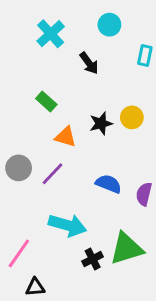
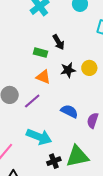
black arrow: (89, 63) -> (58, 42), moved
green rectangle: (46, 102) -> (40, 53), moved, turned -32

